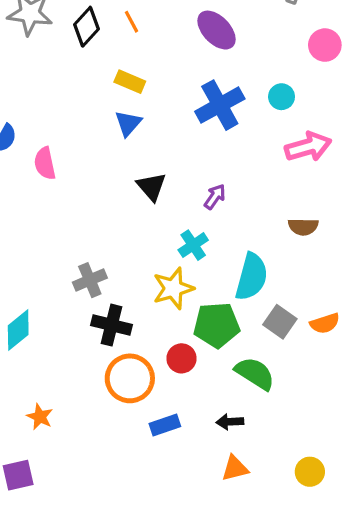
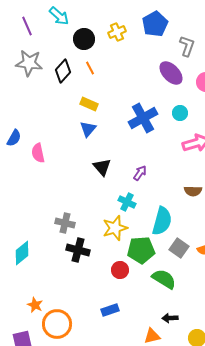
purple ellipse: (217, 30) -> (171, 73), moved
cyan cross: (193, 245) -> (127, 202), turned -30
gray cross: (90, 280) -> (65, 223), turned 36
orange circle: (130, 378) -> (57, 324), moved
black arrow: (230, 422) -> (170, 318), moved

